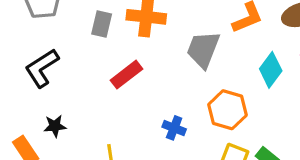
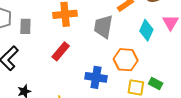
gray rectangle: (102, 24) -> (25, 26), moved
blue cross: (174, 128) -> (96, 77), size x1.5

